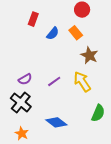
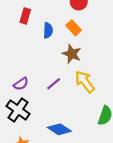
blue semicircle: (53, 33) -> (48, 30), turned -32
brown star: (89, 55) -> (72, 54), moved

